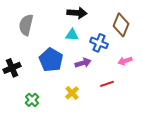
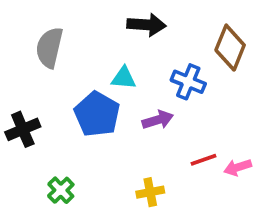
cyan triangle: (72, 35) -> (124, 78), moved
pink arrow: (125, 61) -> (238, 167), moved
yellow cross: (72, 93) -> (150, 192), moved, turned 32

